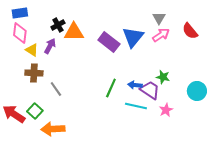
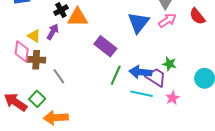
pink diamond: (20, 33) -> (22, 51), moved
purple rectangle: (109, 42) -> (105, 46), moved
blue arrow: (135, 85) -> (141, 72), size x1.5

